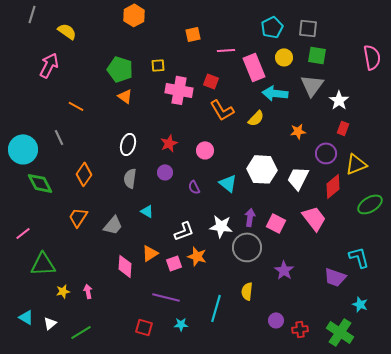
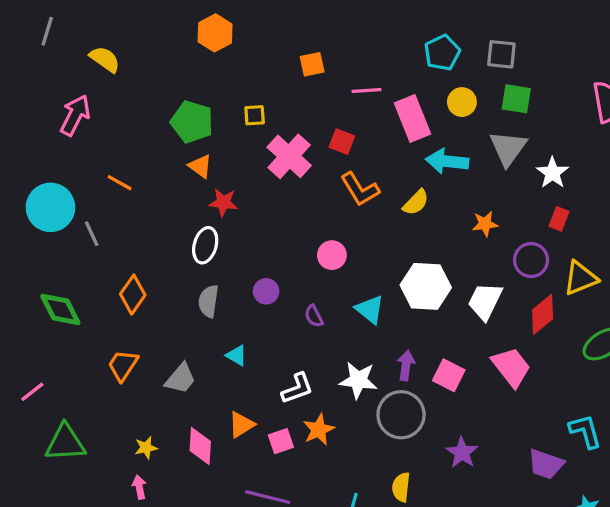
pink cross: (179, 90) -> (289, 156), turned 32
red star: (169, 143) -> (223, 202), moved, turned 30
cyan circle: (23, 149) -> (50, 207), moved
orange star: (197, 256) -> (319, 430), turned 30
yellow star: (63, 291) -> (146, 448), moved

